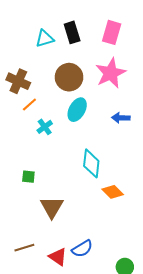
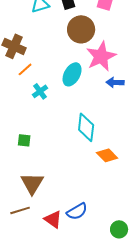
pink star: (111, 73) -> (101, 56), moved
brown circle: (69, 77) -> (81, 29), moved
brown triangle: (52, 207) -> (32, 183), moved

